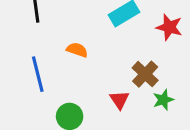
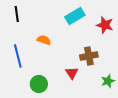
brown cross: (145, 74) -> (89, 56), turned 36
green star: (163, 100) -> (108, 81), moved

